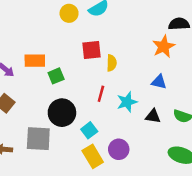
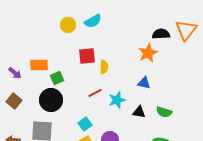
red line: (101, 94) -> (95, 93), turned 48
black circle: (62, 113) -> (51, 100), moved

